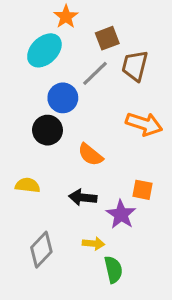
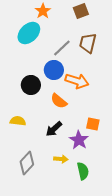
brown square: (107, 38) -> (81, 11), moved
blue circle: (63, 98) -> (54, 70), moved
orange arrow: (144, 124) -> (77, 81), moved
black arrow: (83, 198) -> (54, 129), turned -48
green semicircle: (113, 270) -> (83, 171), moved

